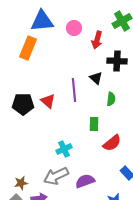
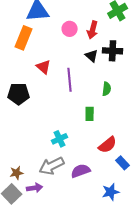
pink circle: (74, 28) -> (70, 29), moved
black triangle: (96, 78) -> (92, 56), moved
red triangle: (48, 101) -> (44, 67), moved
red semicircle: (112, 143) -> (108, 145), moved

